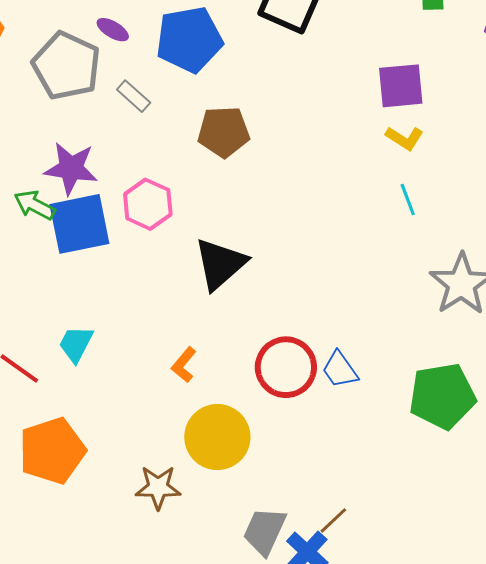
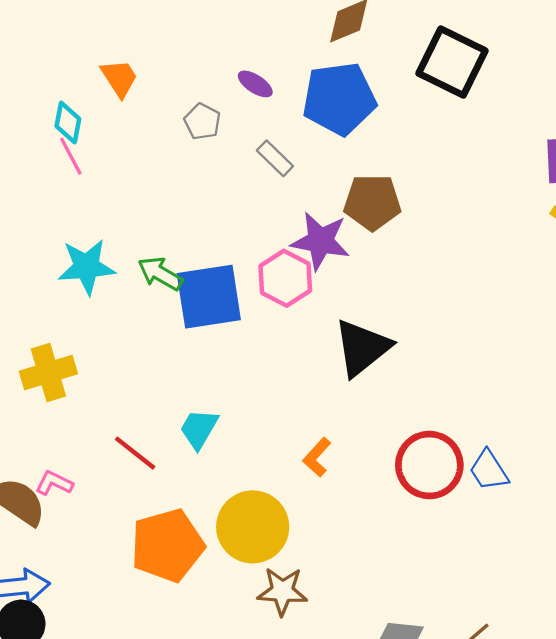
gray pentagon: (66, 66) -> (202, 122), size x0.5
purple star: (71, 168) -> (320, 241), moved
yellow circle: (217, 437) -> (253, 527), moved

